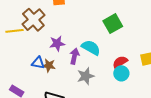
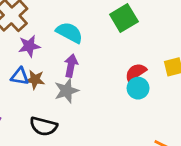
purple star: (57, 43) -> (29, 46), moved
cyan semicircle: (91, 48) -> (69, 33), moved
gray star: (86, 76) -> (66, 91), moved

